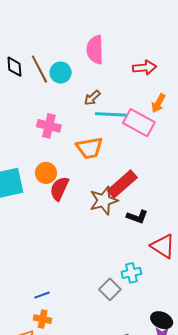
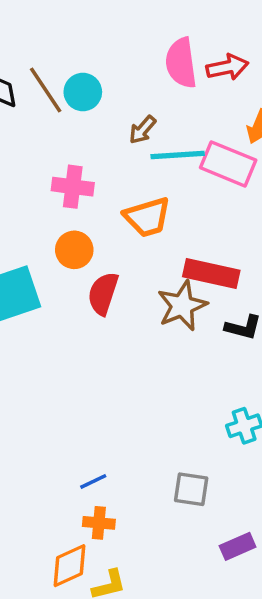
pink semicircle: (95, 50) -> (181, 63), moved
orange circle: (46, 173) -> (74, 250), moved
red rectangle: (122, 184) -> (211, 274), turned 60
gray square: (110, 289) -> (191, 489), moved, turned -30

